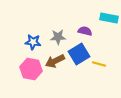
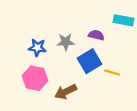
brown arrow: (55, 61) -> (66, 92), moved

